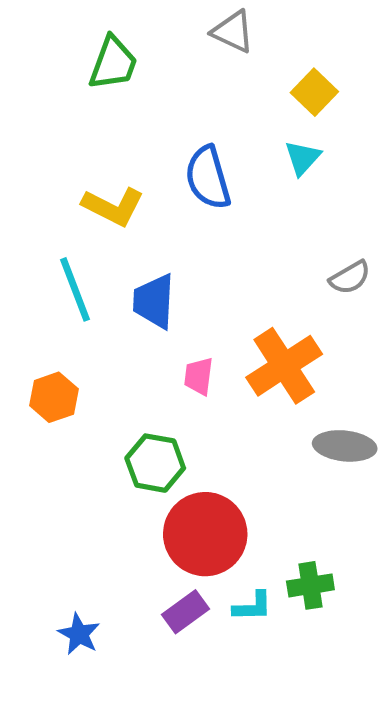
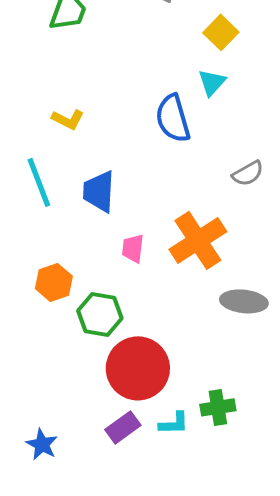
blue semicircle: (208, 178) -> (173, 118), moved
yellow L-shape: (113, 207) -> (68, 119), size x0.7
orange hexagon: (54, 397) -> (54, 282), moved

